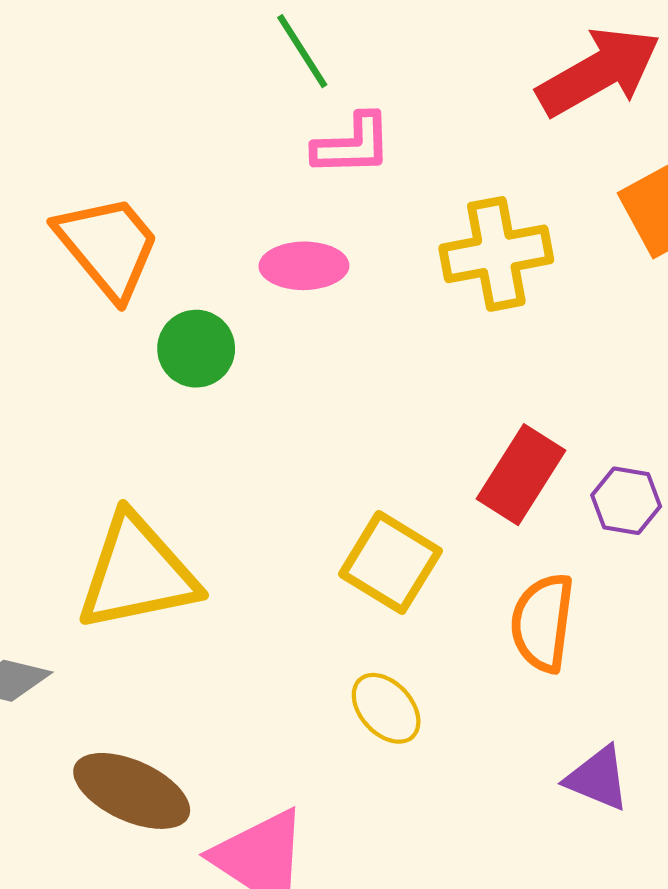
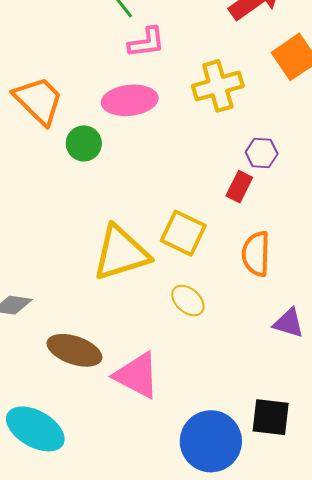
pink ellipse: (304, 266) -> (130, 100), size x1.4
red rectangle: (521, 475) -> (239, 187), size x0.7
purple hexagon: (626, 501) -> (262, 153), moved
yellow triangle: (137, 573) -> (121, 253), moved

